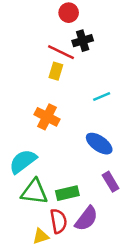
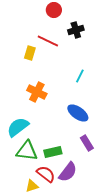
black cross: (83, 41) -> (76, 30), moved
yellow rectangle: (56, 71) -> (30, 53), moved
cyan line: (102, 97) -> (80, 76), turned -40
red semicircle: (58, 221) -> (46, 174), turned -42

